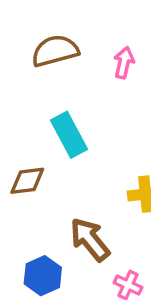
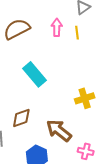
brown diamond: (27, 181) -> (21, 118), moved

